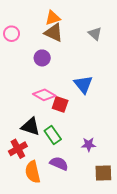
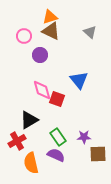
pink circle: (12, 34) -> (24, 36), moved
pink diamond: (44, 95) -> (42, 90), turned 45
black triangle: (31, 127) -> (29, 120), turned -48
green rectangle: (53, 135) -> (58, 137), moved
brown square: (103, 173) -> (98, 154), moved

